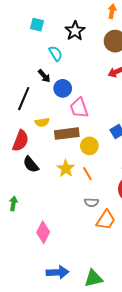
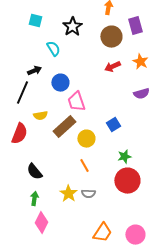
black arrow: (44, 76) -> (34, 71), moved, turned -72
brown rectangle: (67, 134) -> (64, 127), turned -35
black semicircle: (31, 164) -> (34, 172), moved
yellow star: (66, 168) -> (68, 194), moved
green arrow: (13, 203) -> (34, 199), moved
orange trapezoid: (106, 220) -> (102, 233), moved

